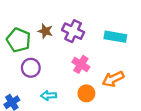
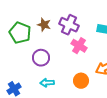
pink cross: (81, 64) -> (79, 46), moved
purple circle: (31, 68) -> (41, 58), moved

